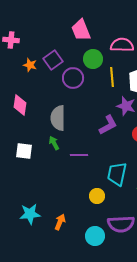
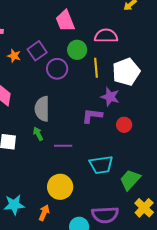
purple L-shape: (108, 125) -> (92, 116), turned -145
cyan trapezoid: (117, 174) -> (101, 165), turned -110
yellow circle: (97, 196) -> (60, 187), moved, size x1.6

